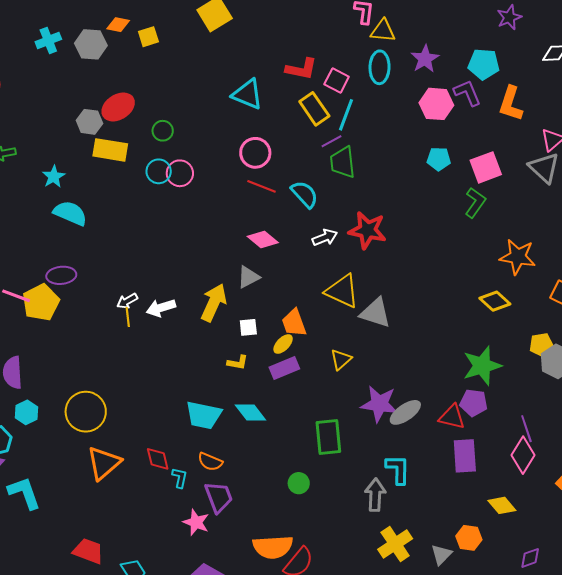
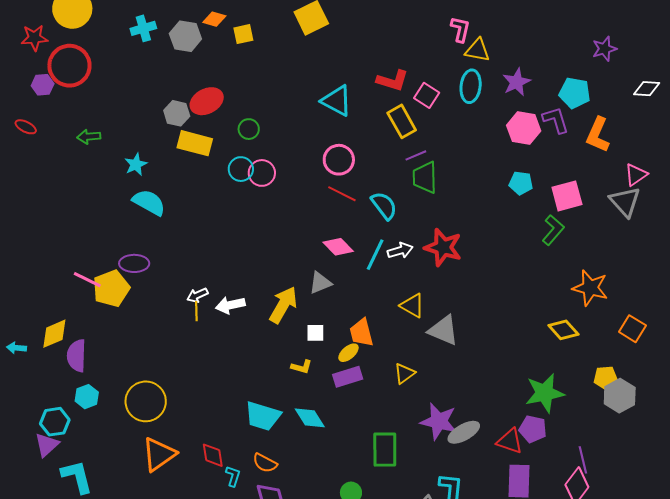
cyan line: (346, 115) -> (375, 255), moved
yellow triangle: (342, 291) -> (412, 305), size x0.7

